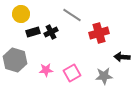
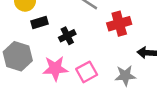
black cross: (51, 32) -> (67, 36), moved
pink star: (46, 70) -> (55, 68), size x1.5

